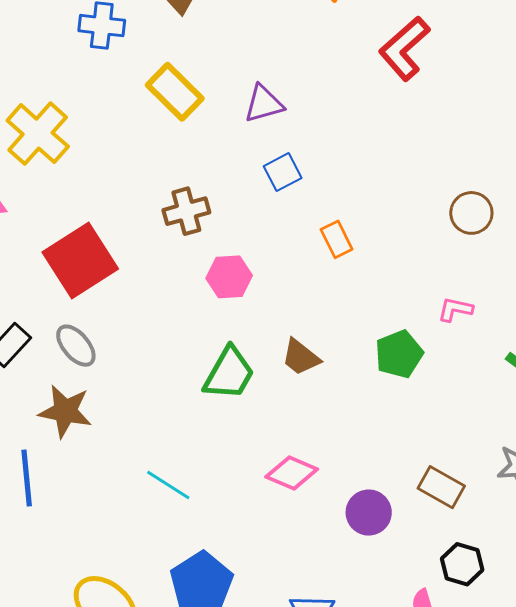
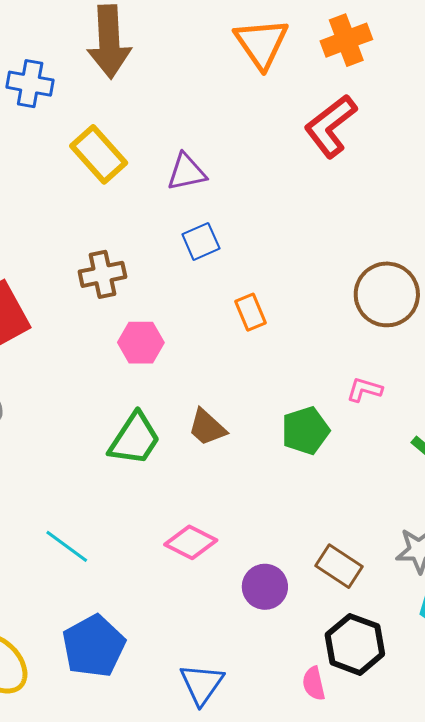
brown circle: (471, 213) -> (387, 294), size x1.5
black hexagon: (462, 564) -> (355, 644), size x1.4

